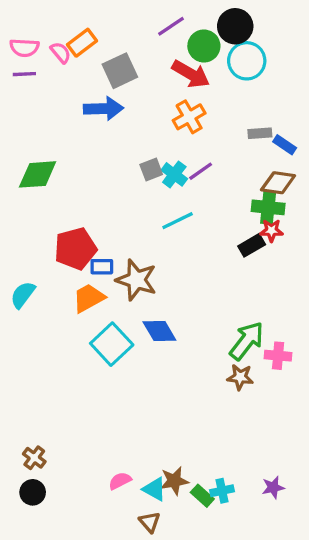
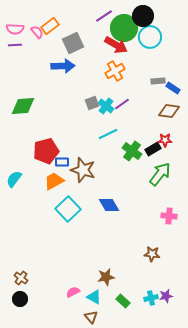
green circle: (204, 46) -> (124, 28), size x1.4
green cross: (268, 207) -> (132, 151), moved, turned 30
blue diamond: (159, 331) -> (109, 205), moved
green arrow: (247, 341) -> (160, 174), moved
brown star: (240, 377) -> (152, 254), moved
brown star: (174, 481) -> (106, 277), moved
cyan cross: (222, 491) -> (151, 298), moved

